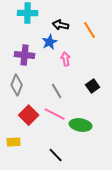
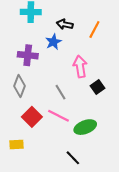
orange line: (90, 30) -> (94, 30), turned 60
pink arrow: (66, 59) -> (80, 66), moved, size x1.5
green ellipse: (81, 125) -> (85, 127), turned -30
black line: (56, 155) -> (73, 158), moved

